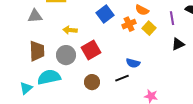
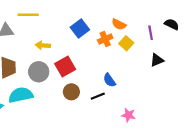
blue semicircle: (133, 63) -> (109, 80), turned 40
brown circle: (92, 82) -> (71, 92), moved

